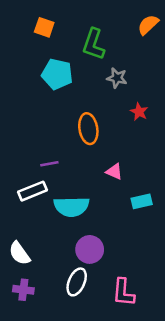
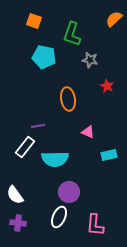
white rectangle: (32, 191) -> (25, 147), turned -30

